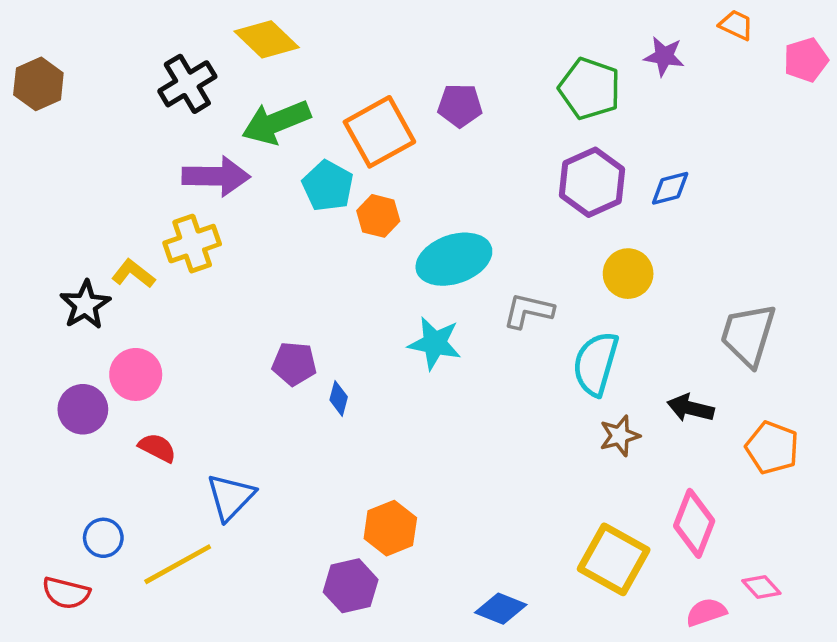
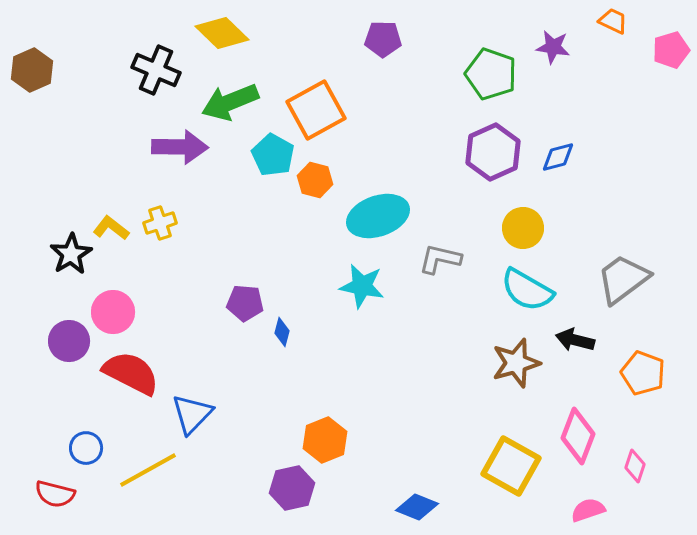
black cross: (187, 84) -> (156, 70), turned -36
purple pentagon: (460, 105) -> (383, 39), moved
yellow cross: (192, 244) -> (160, 223), moved, size x0.7
gray trapezoid: (748, 335) -> (623, 279), turned 36
cyan semicircle: (596, 364) -> (527, 290), moved, turned -76
brown star: (620, 436) -> (516, 363), size x1.4
red semicircle: (157, 448) -> (131, 373), size x1.8
pink diamond: (761, 587) -> (635, 466), moved, turned 60

